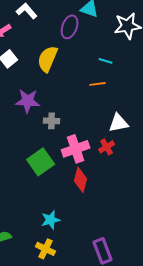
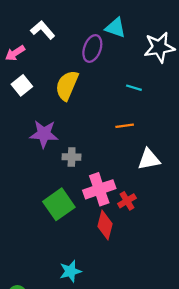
orange line: (98, 84) -> (125, 126), moved
red cross: (107, 147) -> (127, 201), moved

